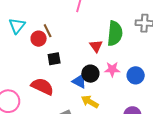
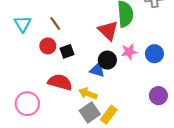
red circle: (39, 39) -> (48, 46), moved
red triangle: (96, 46) -> (108, 31), size x1.5
yellow arrow: (90, 102) -> (88, 94), moved

